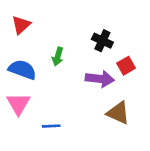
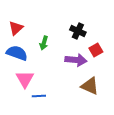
red triangle: (21, 25) -> (16, 28), moved
pink triangle: (18, 104) -> (25, 79), moved

